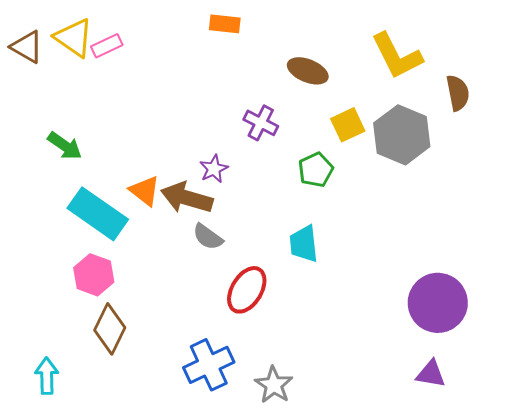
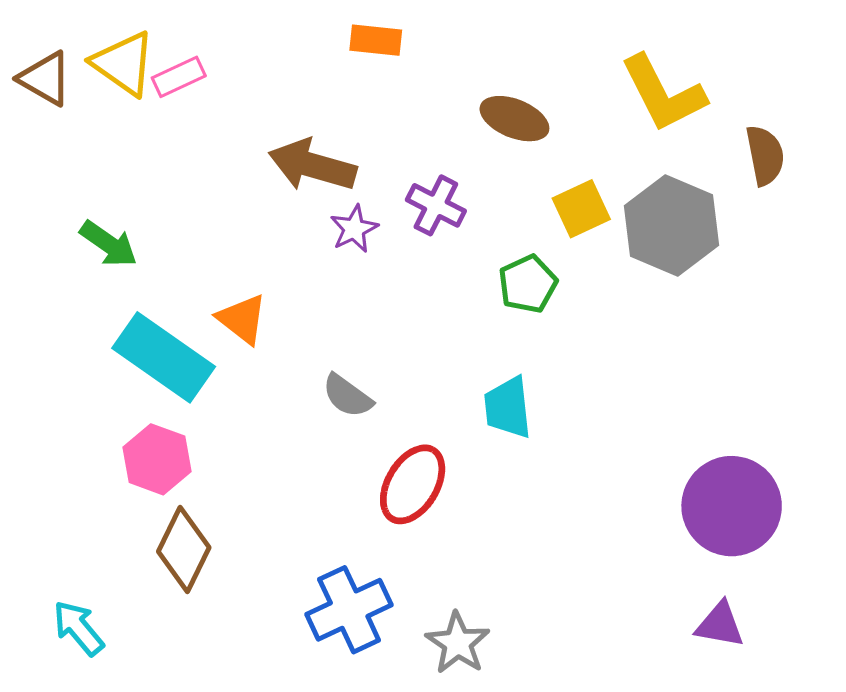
purple star: (214, 169) -> (354, 229), moved
brown arrow: (187, 198) -> (312, 165), moved
cyan arrow: (47, 376) -> (79, 628), turned -39

